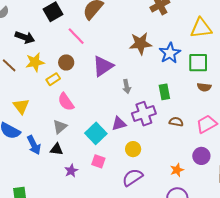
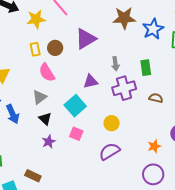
yellow star: (35, 62) -> (36, 19), moved
brown circle: (66, 62) -> (55, 48), moved
yellow rectangle: (53, 79) -> (35, 49), turned -72
gray arrow: (127, 86) -> (115, 64), moved
purple triangle: (119, 124) -> (91, 82), moved
black triangle: (57, 149) -> (45, 119), moved, turned 32

